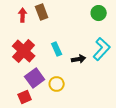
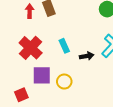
purple square: (35, 78) -> (42, 75), turned 36
red square: (25, 97) -> (21, 95), moved

